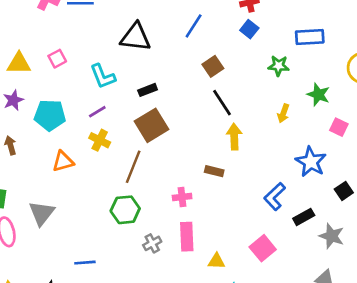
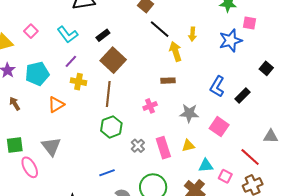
yellow arrow: (283, 113) -> (192, 34), moved
blue star: (311, 162) -> (231, 41), moved, turned -30
gray star: (332, 236) -> (189, 113), moved
pink rectangle: (187, 237) -> (163, 148), moved
blue line: (85, 263) -> (107, 173), moved

